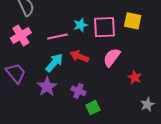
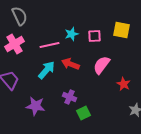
pink square: (104, 27) -> (95, 36), size x0.6
purple star: (47, 87) -> (36, 106), moved, turned -30

